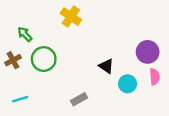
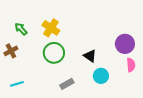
yellow cross: (71, 17) -> (51, 28), moved
green circle: (44, 59) -> (54, 53), moved
cyan circle: (128, 84) -> (101, 76), moved

